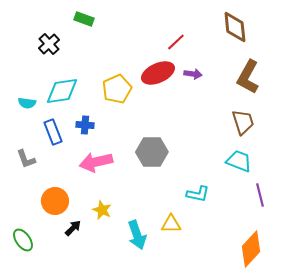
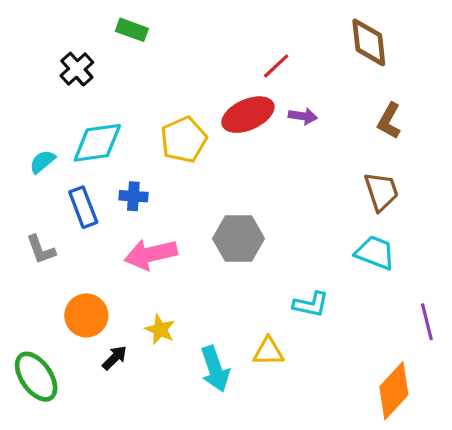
brown L-shape: (248, 77) -> (389, 121), size x0.7
cyan semicircle: (27, 103) -> (42, 162), turned 132
purple line: (260, 195) -> (427, 322), moved
green ellipse: (23, 240) -> (36, 377), size x1.4

